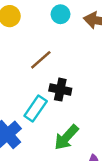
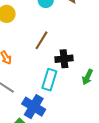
green arrow: (66, 137) -> (87, 77), moved, size x0.7

